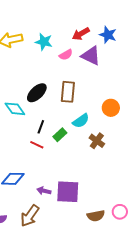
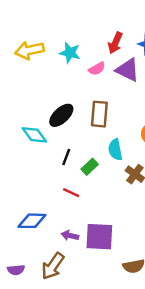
red arrow: (81, 34) -> (115, 43), turned -36
cyan semicircle: (81, 121) -> (115, 150), turned 114
red line: (37, 145) -> (71, 193), moved

